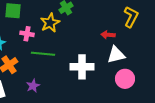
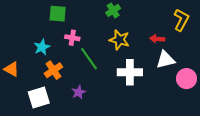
yellow star: (50, 23) -> (119, 40), moved, turned -30
green line: (43, 54) -> (89, 59), turned 50
pink circle: (125, 79) -> (186, 79), moved

